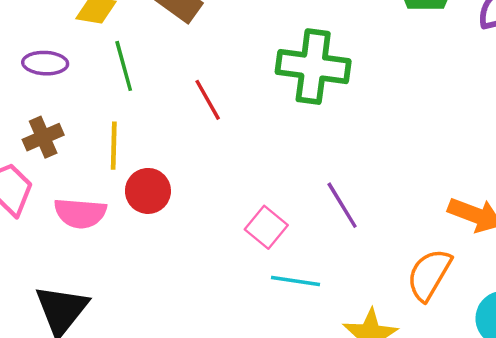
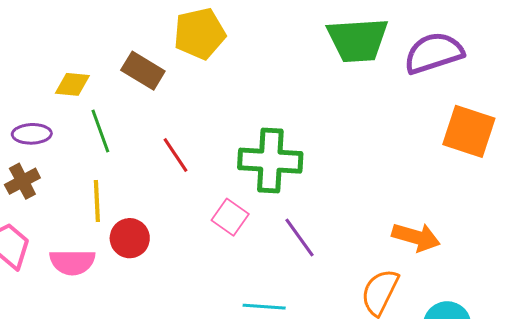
green cross: (313, 67) -> (270, 161), moved
brown cross: (43, 137) -> (22, 181), moved
pink square: (266, 227) -> (230, 217), moved

